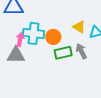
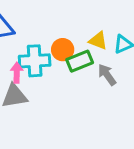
orange circle: (53, 37) -> (63, 50), moved
green rectangle: (63, 53) -> (80, 61), moved

